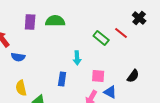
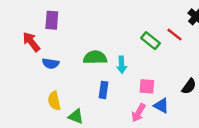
green semicircle: (55, 21) -> (95, 57), moved
purple rectangle: (30, 22) -> (52, 20), moved

